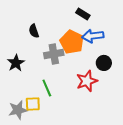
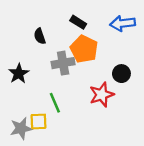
black rectangle: (83, 14) -> (78, 22), moved
blue arrow: (93, 36) -> (123, 23), moved

